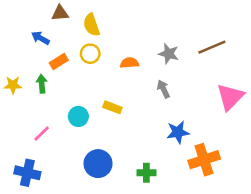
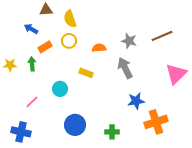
gray arrow: (163, 89) -> (125, 68), size x1.5
yellow rectangle: (112, 107) -> (86, 73), moved

